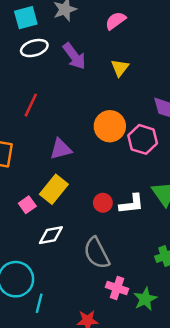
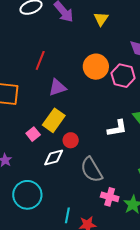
red line: (31, 105) -> (40, 60), moved
red circle: (103, 203) -> (71, 140), moved
cyan line: (39, 303) -> (67, 215), moved

